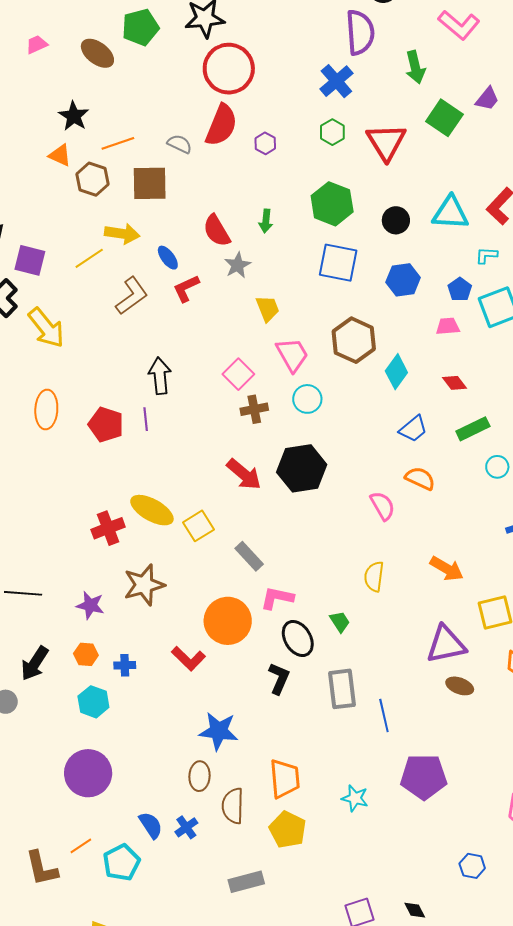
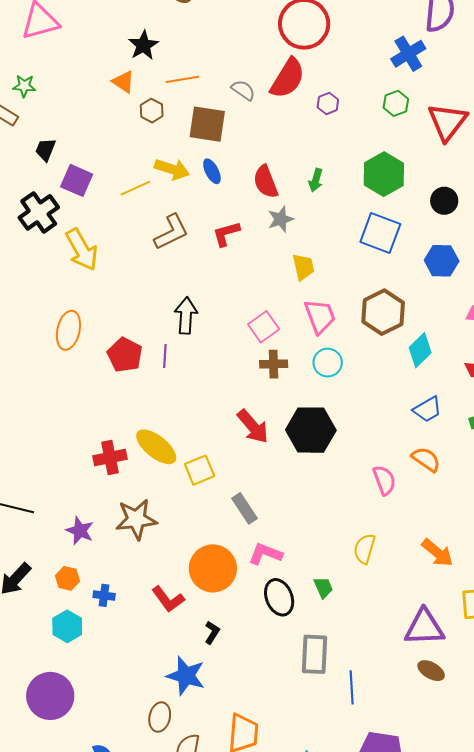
brown hexagon: (92, 179) -> (152, 111), size x0.7
blue ellipse: (168, 258) -> (212, 171), moved
black L-shape: (279, 678) -> (212, 632), moved, size x0.7

